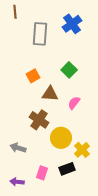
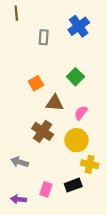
gray rectangle: (40, 34) -> (44, 37), size x0.6
yellow circle: (61, 138) -> (76, 140), moved
yellow cross: (82, 150) -> (90, 164), turned -35

